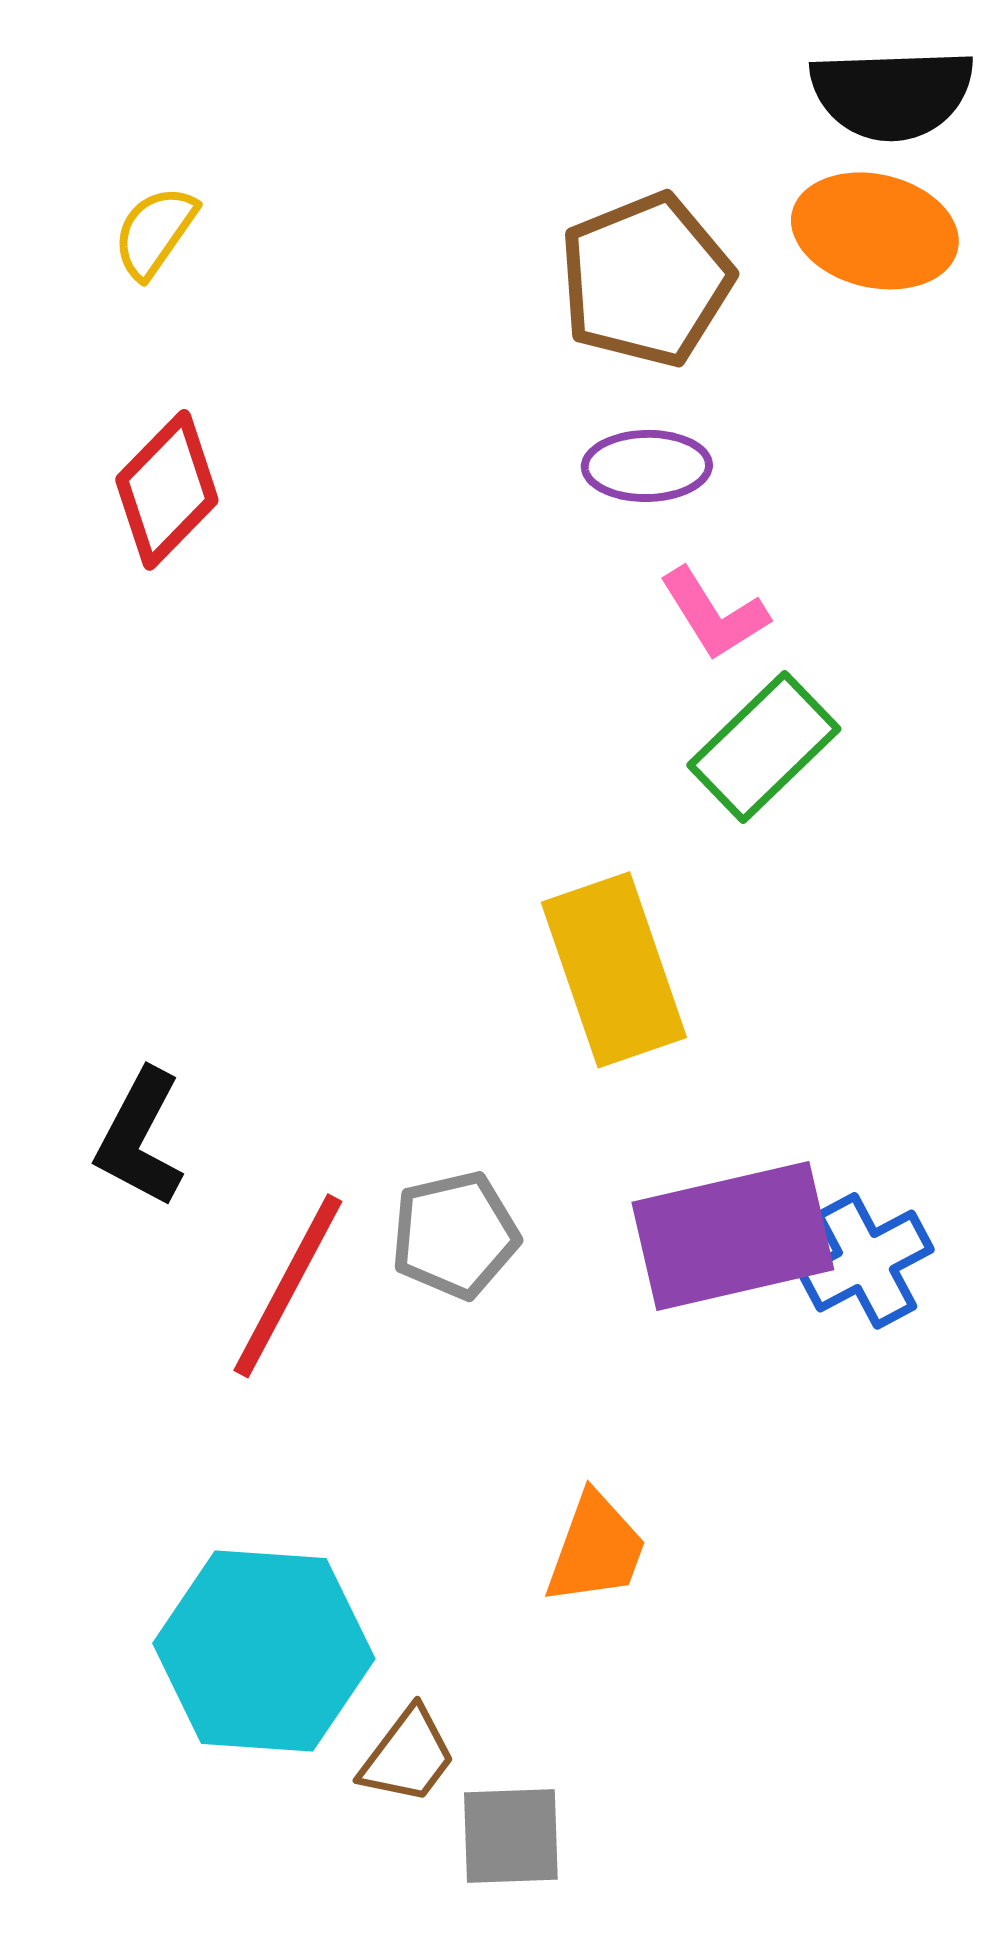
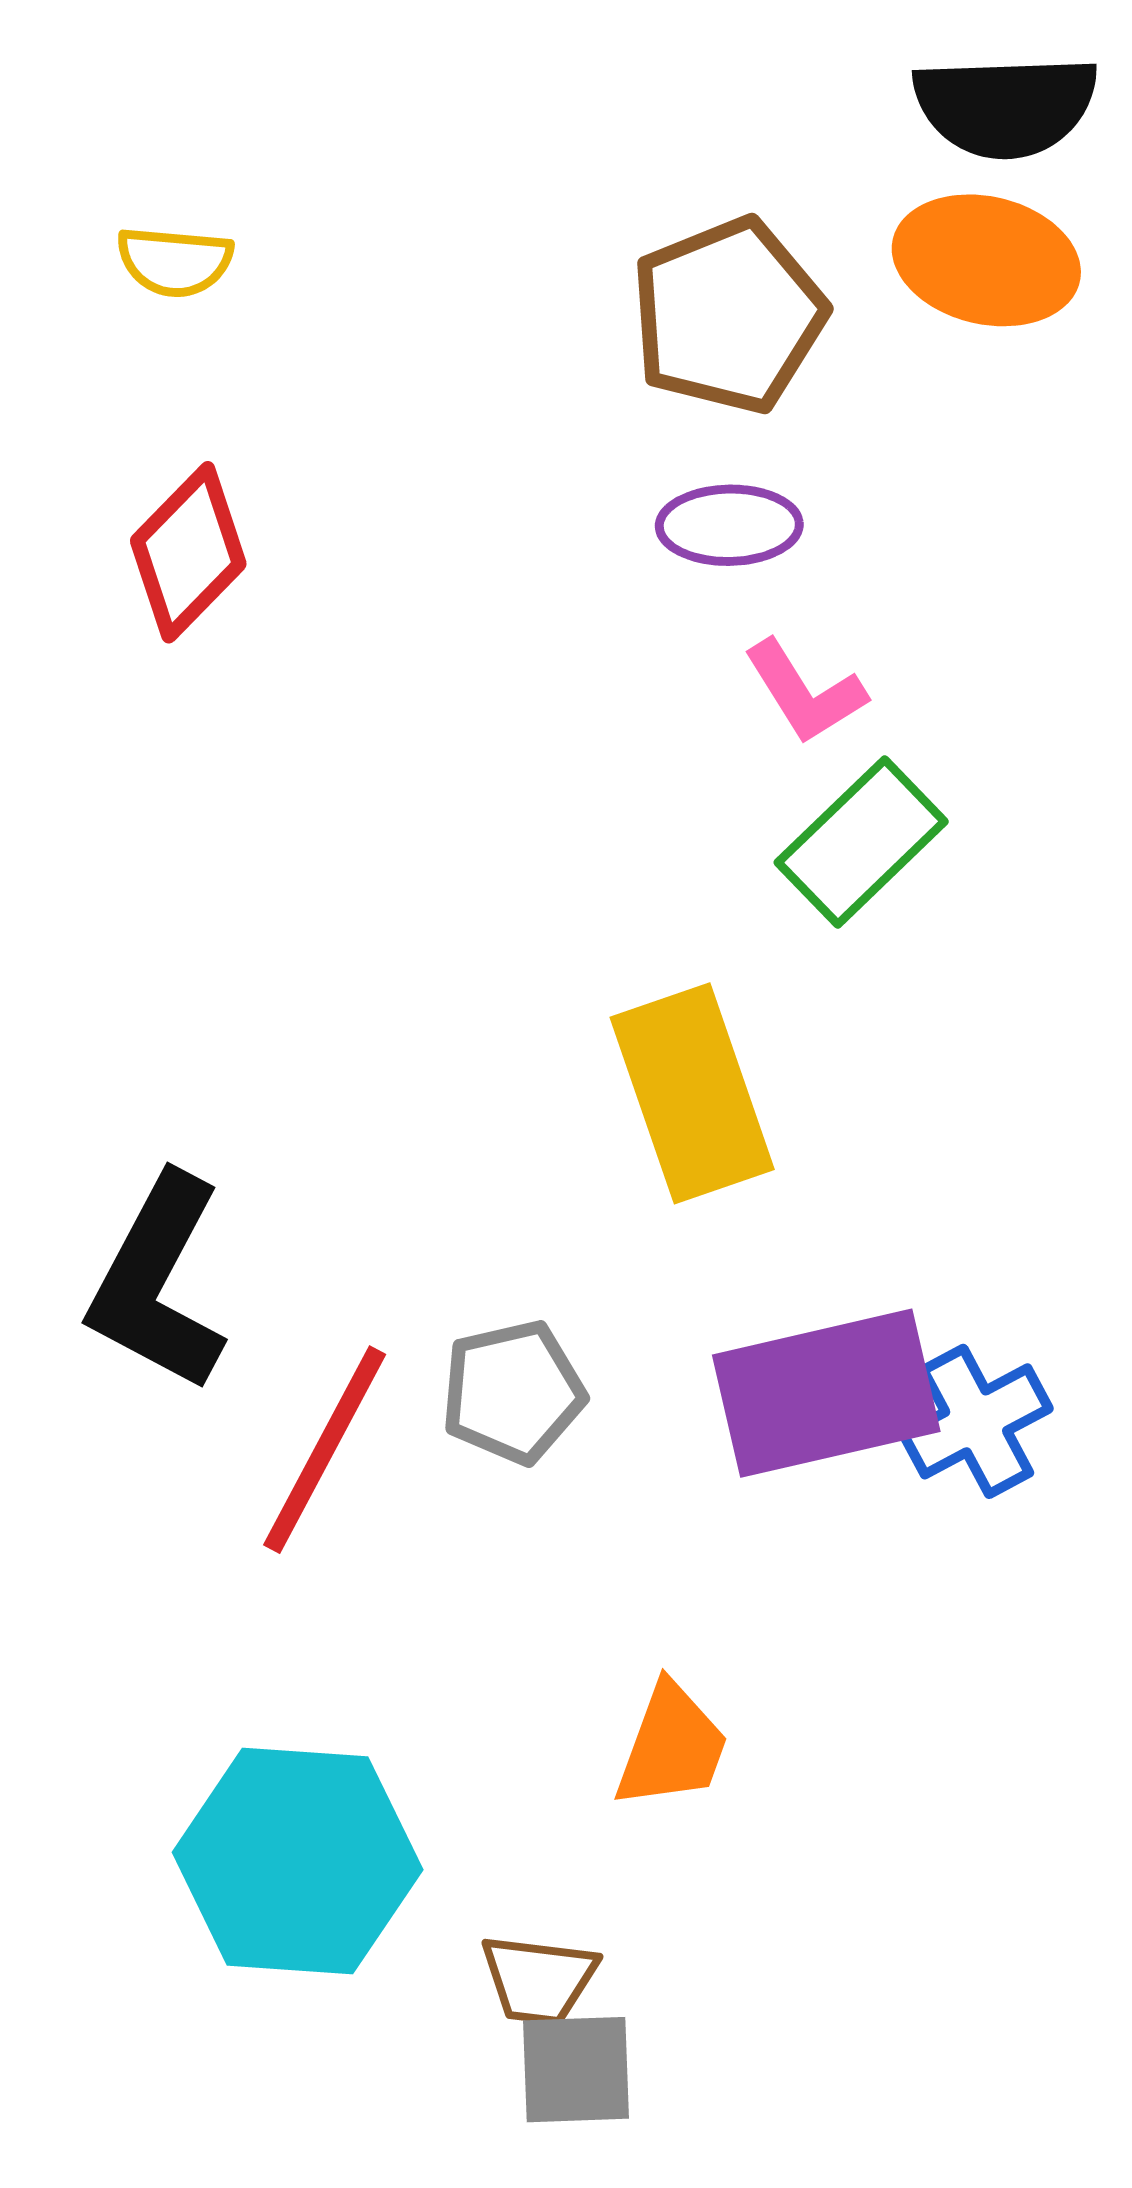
yellow semicircle: (155, 232) -> (175, 262), turned -120
black L-shape: (140, 1138) -> (158, 1283), size x1.4
brown trapezoid: (408, 1756) -> (539, 1979), moved, turned 60

